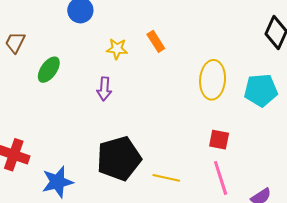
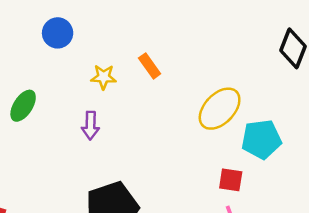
yellow ellipse: (213, 80) -> (220, 109), turned 42
cyan pentagon: (261, 90) -> (261, 139), moved

